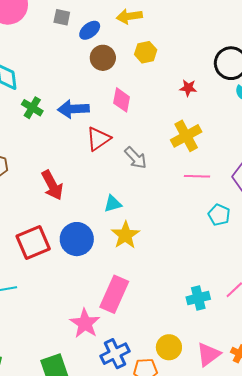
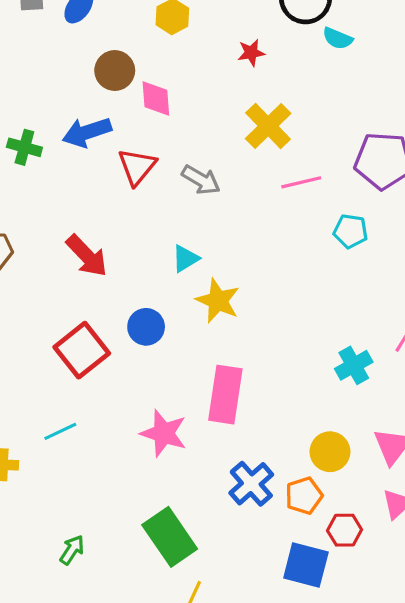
brown circle: (103, 58) -> (115, 71), moved
blue circle: (77, 239) -> (146, 327), size x0.7
pink star: (85, 323) -> (164, 433), moved

